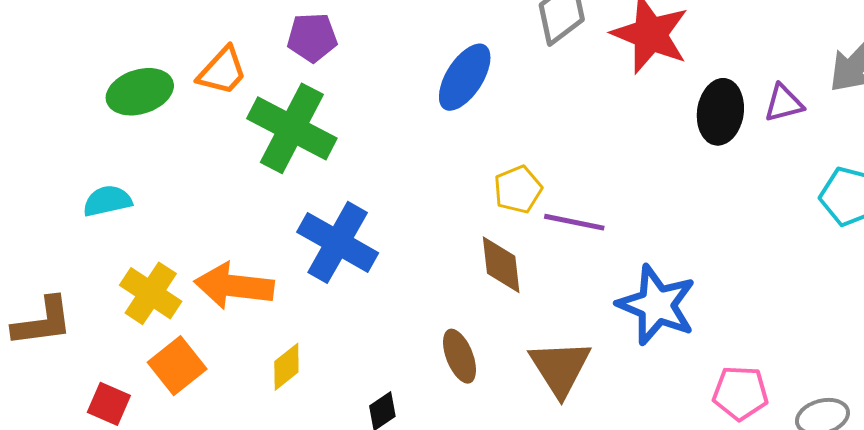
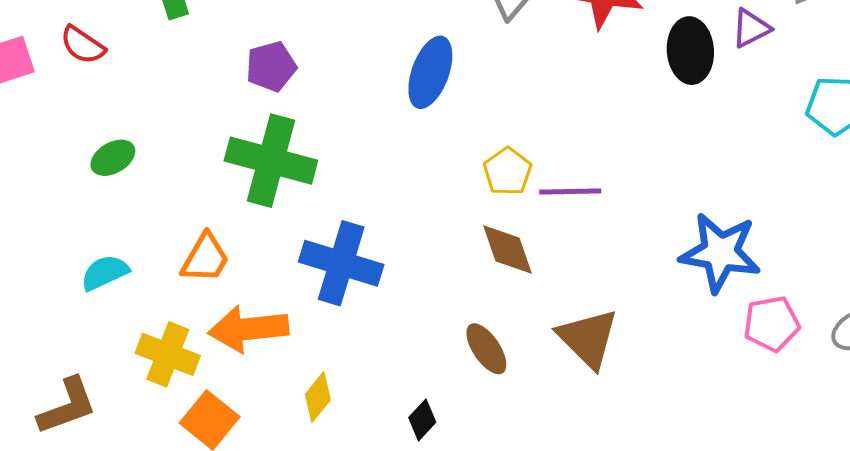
orange trapezoid: (222, 71) -> (205, 258), moved
green ellipse: (140, 92) -> (113, 158), size x0.7
blue star: (657, 305) -> (720, 252), moved

